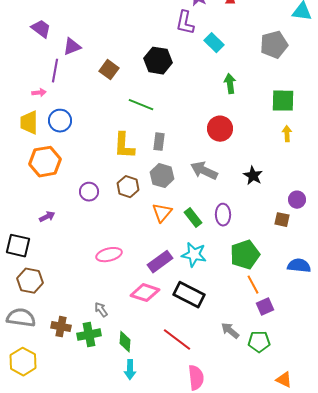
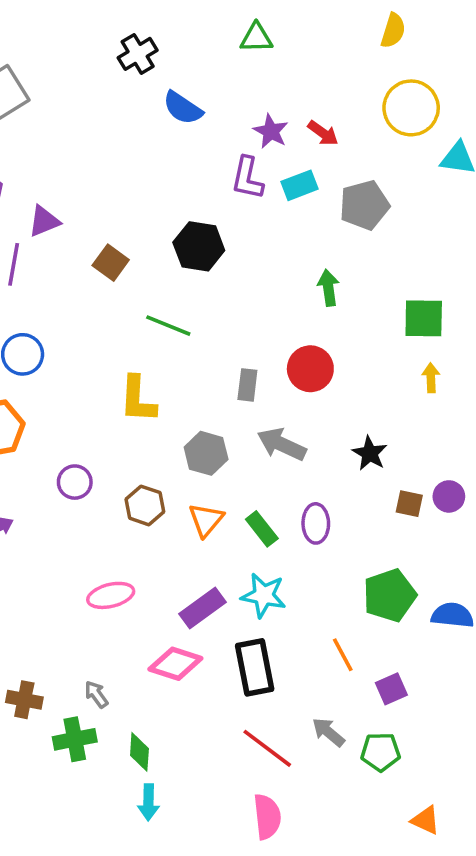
cyan rectangle: (214, 43) -> (300, 185), moved, turned -66
gray pentagon: (274, 45) -> (364, 205), moved
gray rectangle: (159, 142) -> (247, 385), moved
brown hexagon: (128, 187) -> (145, 505), moved
brown square: (282, 220) -> (409, 504), moved
green pentagon: (245, 255) -> (390, 595), moved
orange line: (253, 285) -> (343, 655), moved
black rectangle: (189, 295) -> (255, 667), turned 52
brown cross: (61, 327) -> (24, 700), moved
red line: (177, 340) -> (267, 748), moved

